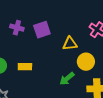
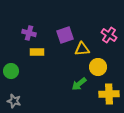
purple square: (42, 30) -> (65, 35), moved
yellow rectangle: (25, 67) -> (37, 52), moved

